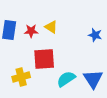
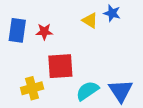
yellow triangle: (51, 27) -> (90, 21), moved
blue star: (95, 35) -> (112, 13), moved

